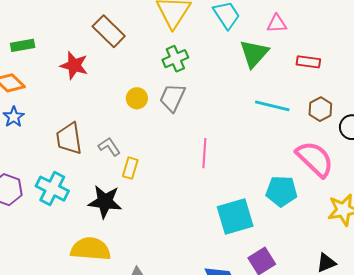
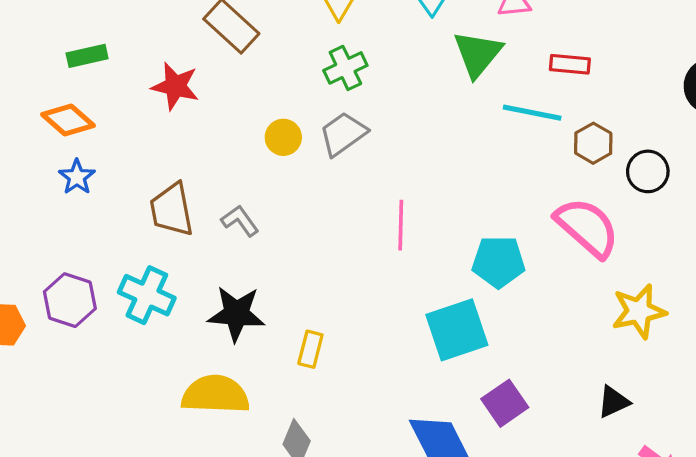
gray trapezoid: (172, 98) -> (343, 134), turned 32
cyan line: (272, 106) -> (532, 113), moved
yellow rectangle: (130, 168) -> (310, 349), moved
cyan pentagon: (281, 191) -> (499, 262), moved

